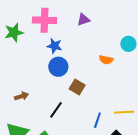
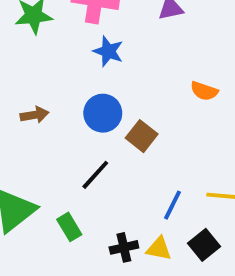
blue circle: (58, 67) -> (103, 113), moved
brown arrow: (21, 96) -> (34, 115), moved

